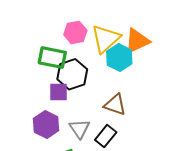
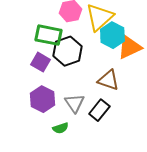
orange triangle: (137, 41) -> (129, 47), moved
purple square: (59, 92) -> (40, 62), moved, turned 30

